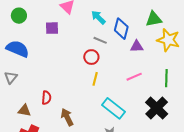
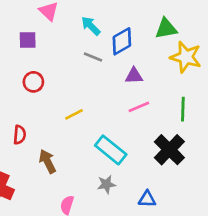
blue diamond: (121, 29) -> (122, 41), turned 45
purple triangle: (137, 46) -> (134, 76), moved
red circle: (91, 57) -> (33, 82), moved
yellow line: (95, 79) -> (74, 114), moved, turned 48

